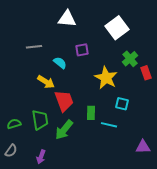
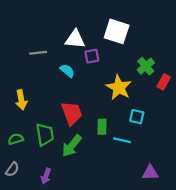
white triangle: (67, 19) -> (75, 39), moved
white square: (117, 28) -> (117, 31), moved, turned -35
red rectangle: (146, 73) -> (164, 82), turned 48
yellow arrow: (46, 82) -> (21, 100), moved, turned 48
purple triangle: (143, 147) -> (150, 173), moved

